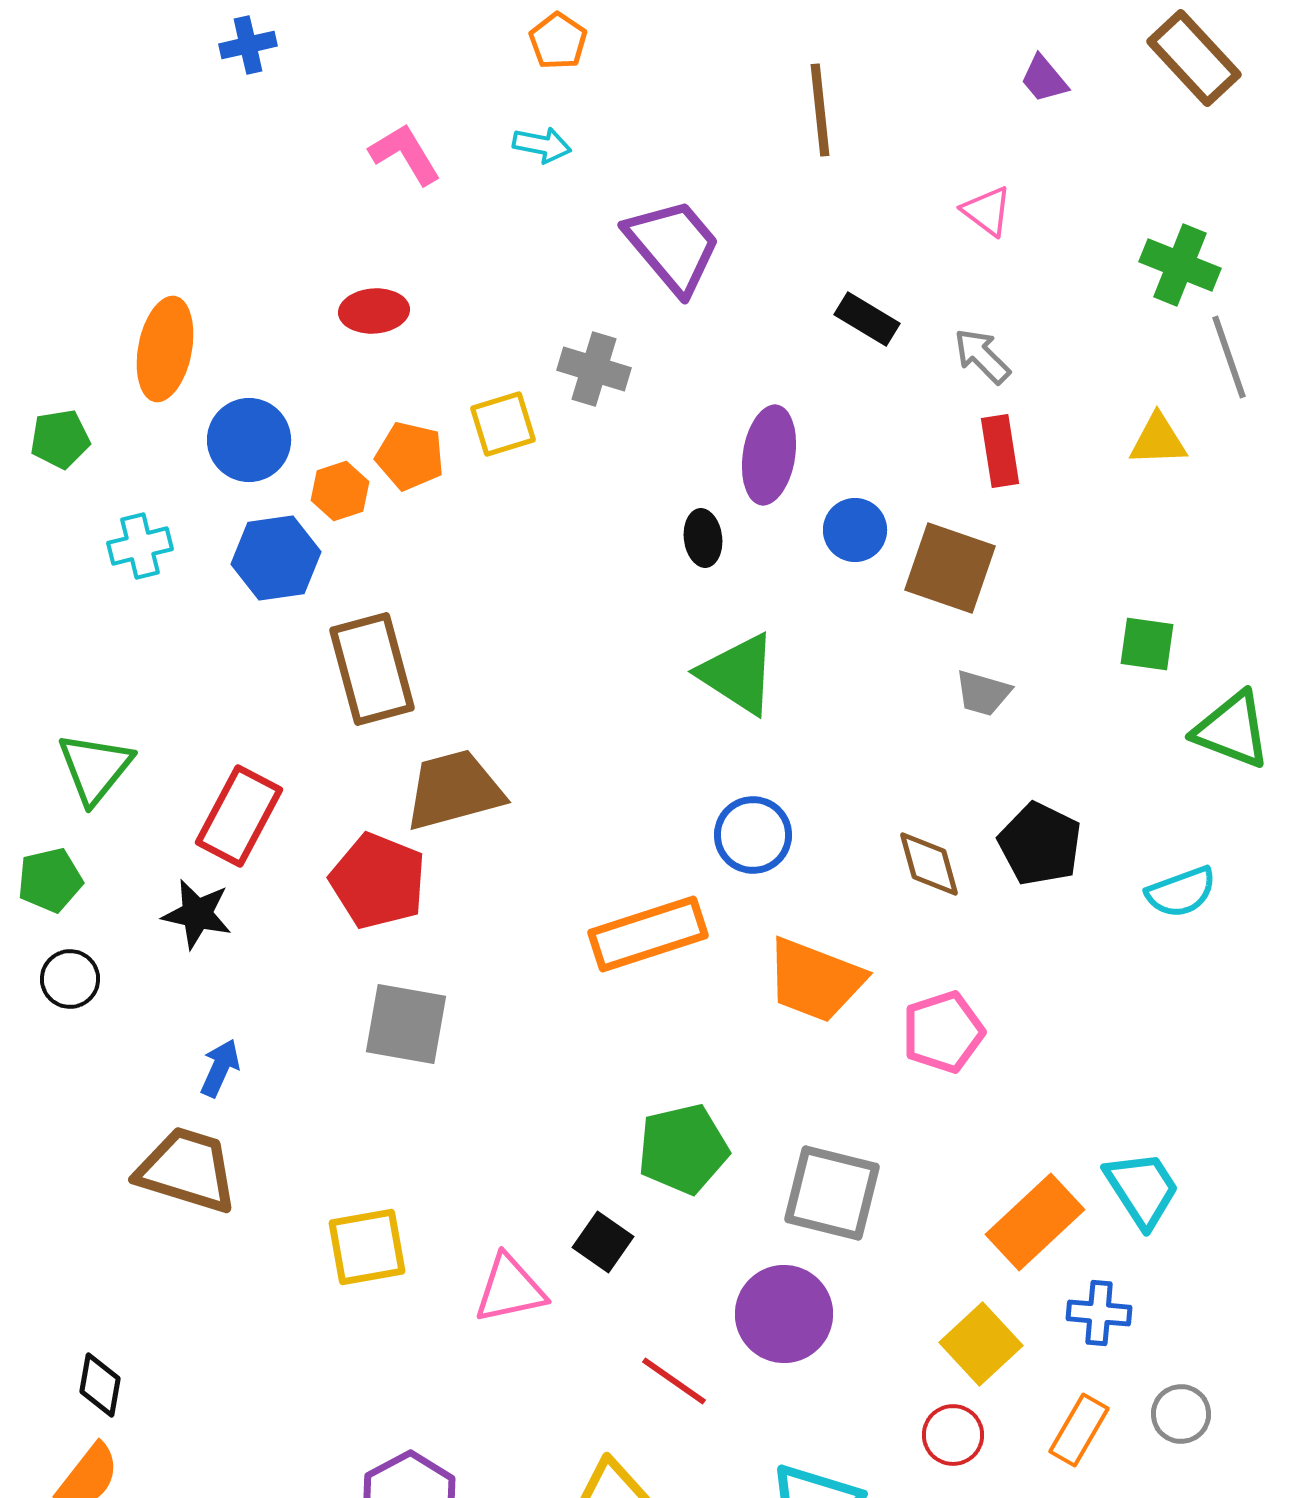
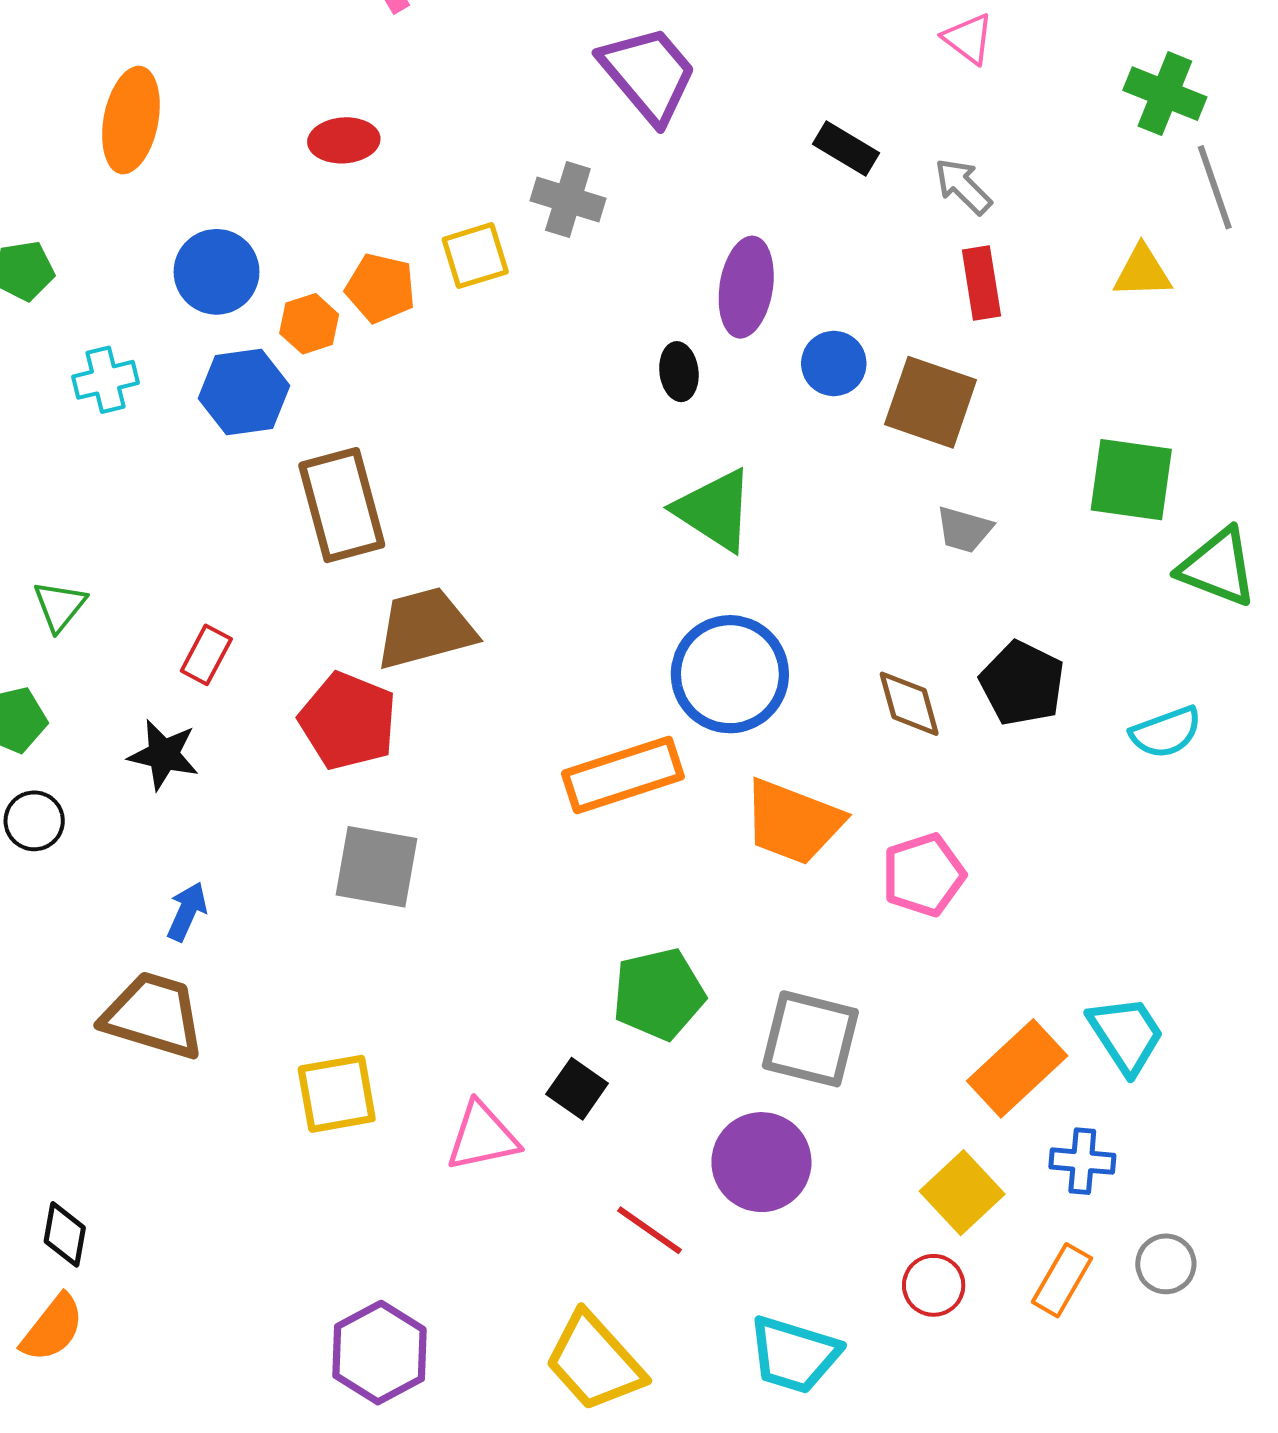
orange ellipse: (165, 349) -> (131, 120), moved
green square: (1147, 644) -> (1131, 480), size x1.5
green triangle: (95, 768) -> (60, 606), size x0.7
red rectangle: (239, 816) -> (206, 655), size x0.6
blue circle: (753, 835) -> (730, 674), size x1.5

